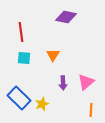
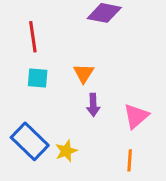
purple arrow: (63, 83) -> (93, 105), moved
orange line: (91, 110) -> (130, 160), moved

